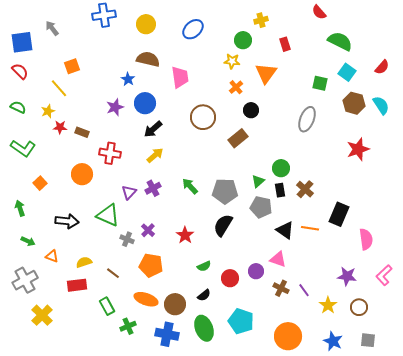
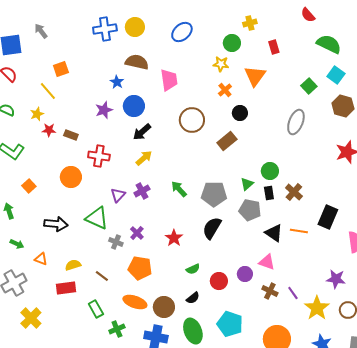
blue cross: (104, 15) -> (105, 29), moved
green square: (320, 83) -> (309, 86), turned 35
yellow star: (328, 305) -> (317, 308), size x1.4

